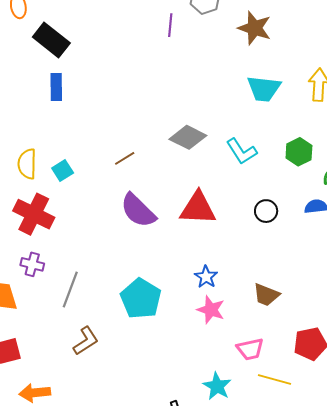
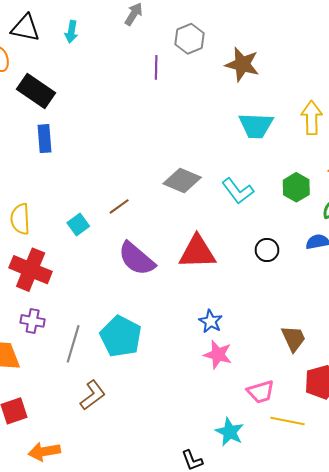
cyan square: (63, 170) -> (78, 224), moved
brown trapezoid: (266, 295) -> (293, 339), moved, turned -132
cyan pentagon: (141, 299) -> (121, 336), moved

